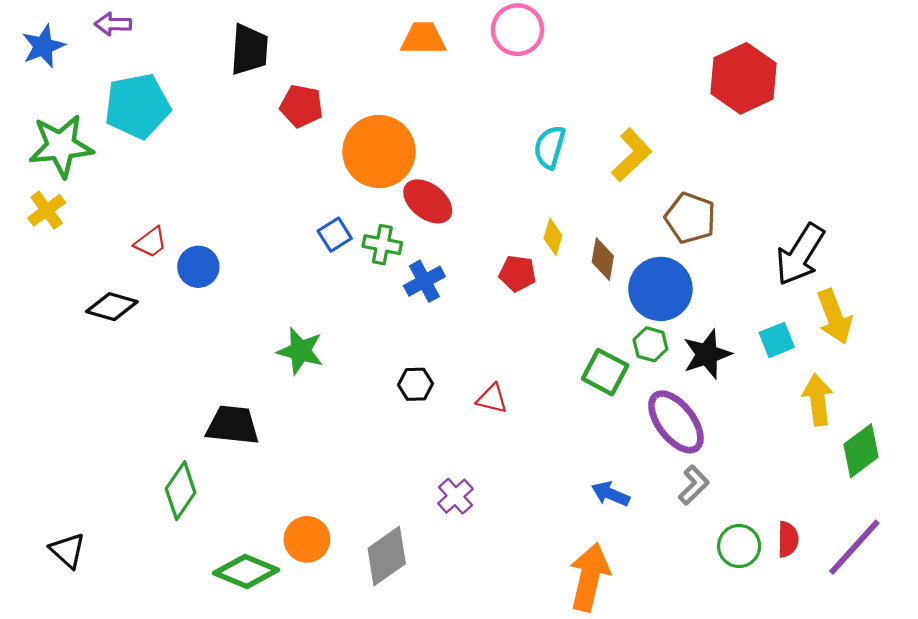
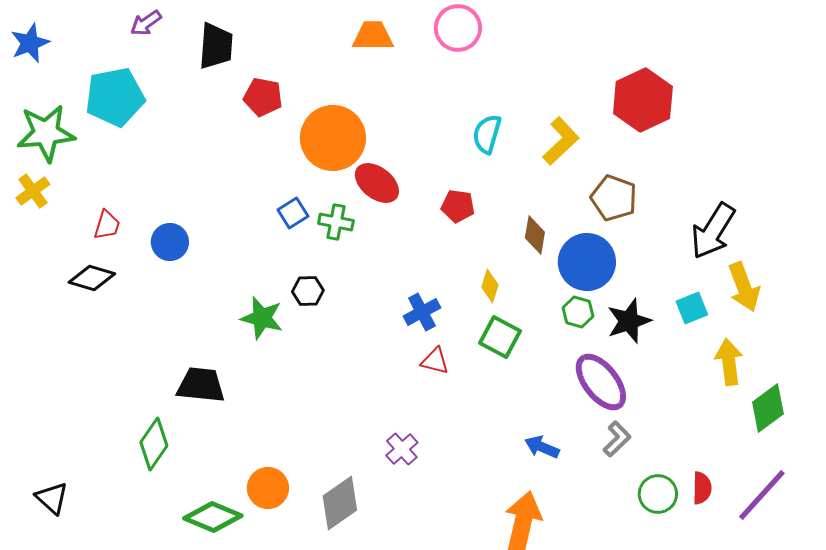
purple arrow: (113, 24) -> (146, 23), moved, turned -36
red hexagon: (744, 78) -> (643, 100), moved
yellow diamond: (553, 237) -> (490, 286), moved
red trapezoid: (151, 242) -> (107, 225), moved, turned -36
red pentagon: (517, 273) -> (458, 206), moved
blue cross: (424, 281) -> (422, 312), moved
green square: (605, 372) -> (500, 337), moved
black hexagon: (416, 384) -> (308, 291), moved

